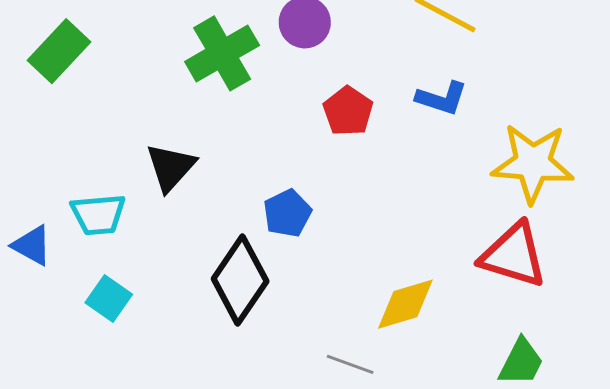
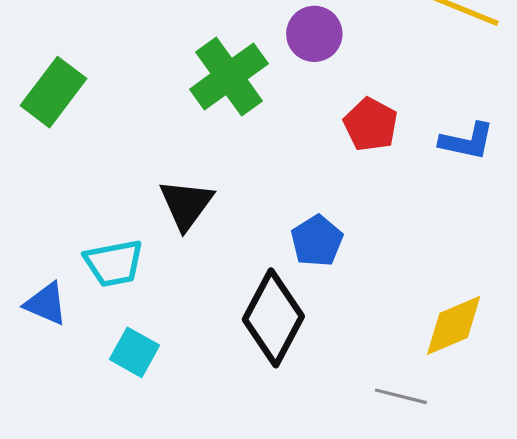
blue L-shape: (442, 98) -> (467, 141), moved

